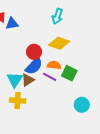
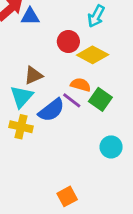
red circle: (34, 52) -> (68, 41), moved
blue semicircle: (34, 66) -> (51, 110), moved
brown triangle: (28, 80) -> (33, 75), moved

